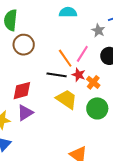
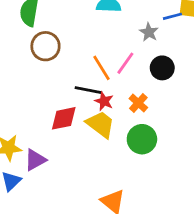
red star: (79, 75) -> (104, 101), moved
red diamond: (22, 91) -> (64, 118), moved
purple triangle: (25, 113) -> (35, 160), moved

